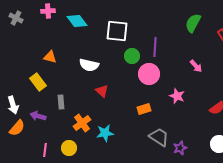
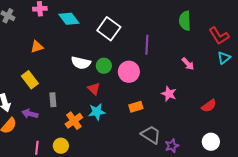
green semicircle: (193, 23) -> (185, 21), turned -30
white square: (117, 31) -> (109, 29), turned 30
green circle: (132, 56) -> (104, 66), moved
orange triangle: (50, 57) -> (37, 47), moved, turned -32
pink circle: (149, 74) -> (129, 72), moved
cyan star: (105, 133) -> (97, 112), moved

